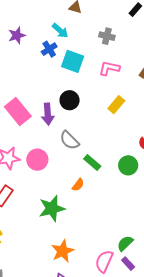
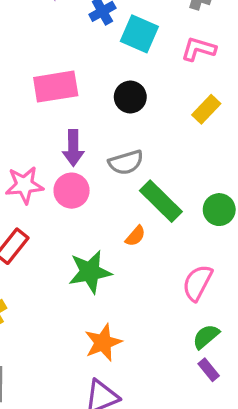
pink rectangle: (18, 112) -> (56, 87), moved, turned -64
purple arrow: (48, 114) -> (73, 148), moved
gray semicircle: (69, 140) -> (126, 162), turned -65
green rectangle: (92, 163) -> (161, 201), size x1.5
pink semicircle: (104, 261) -> (197, 283), moved

